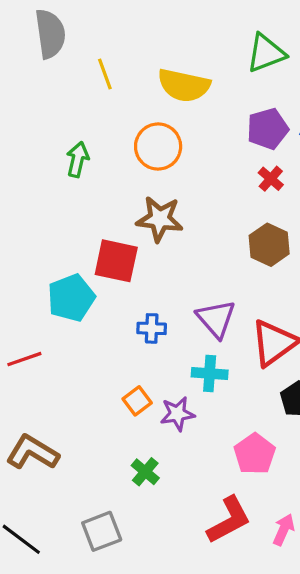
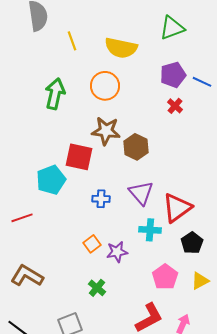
green arrow: (78, 159) -> (55, 94), size x1.4
brown hexagon: (269, 245) -> (136, 147), moved
cyan cross: (210, 373) -> (150, 230), moved

